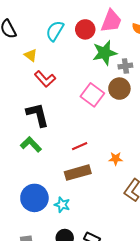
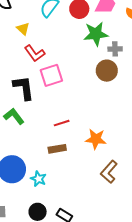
pink square: (92, 95) -> (51, 75), moved, turned 30
orange star: (116, 159) -> (96, 139), size x1.5
brown rectangle: (78, 173) -> (57, 149), size x0.7

